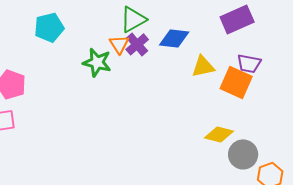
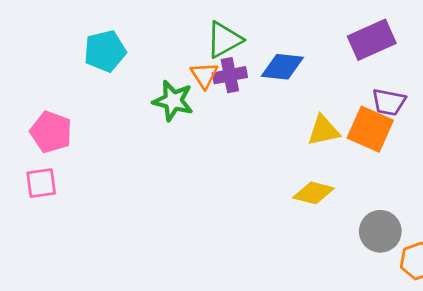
purple cross: (137, 44) -> (230, 75), turned 30
yellow triangle: (203, 66) -> (324, 131), moved
yellow diamond: (219, 134) -> (314, 193), moved

